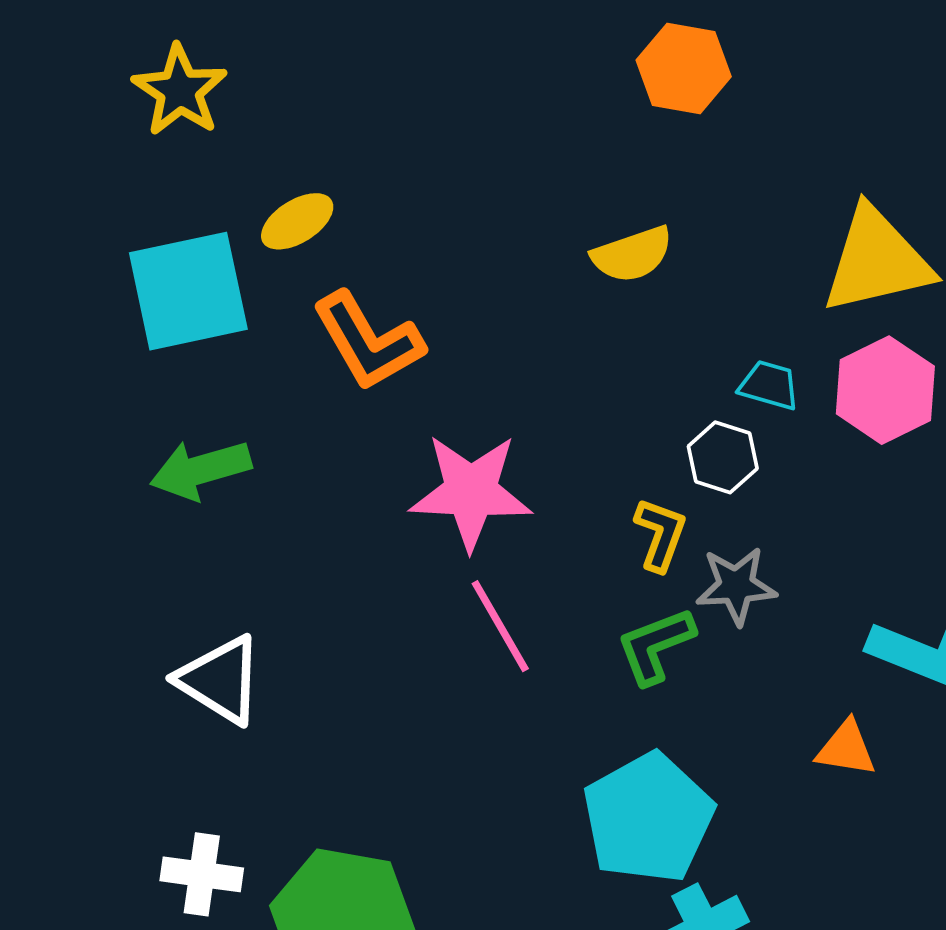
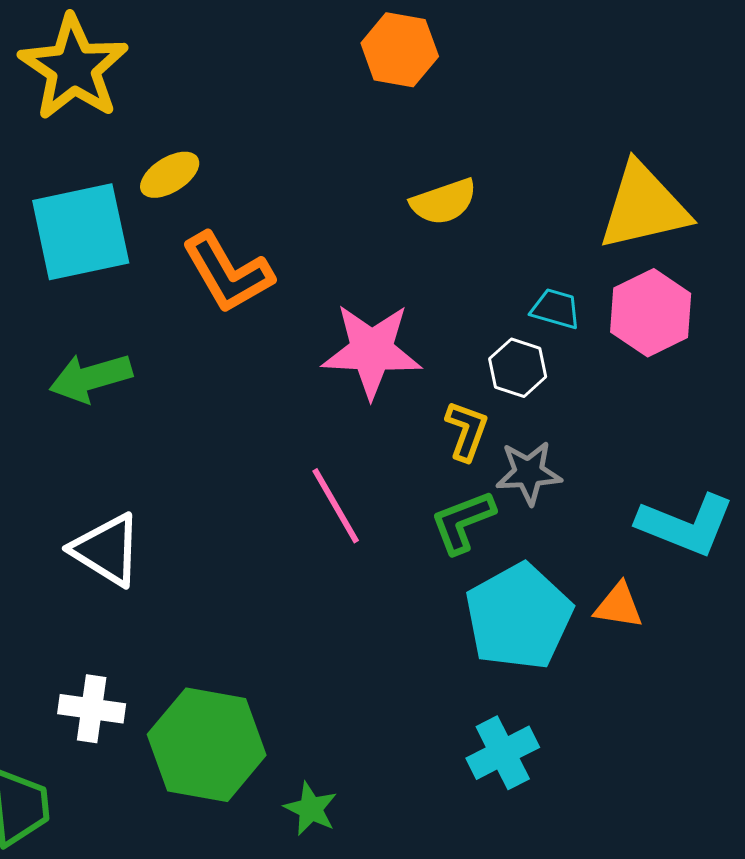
orange hexagon: (684, 68) -> (400, 50), moved
yellow star: (180, 90) -> (74, 68), size x1.4
pink star: (471, 492) -> (372, 351), moved
cyan pentagon: (648, 818) -> (519, 617), moved

